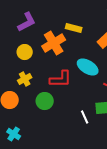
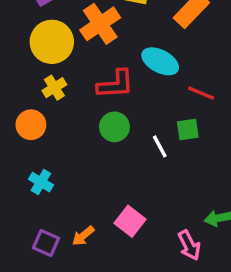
yellow circle: (25, 52) -> (52, 42), size x1.6
green circle: (45, 101) -> (114, 127), moved

